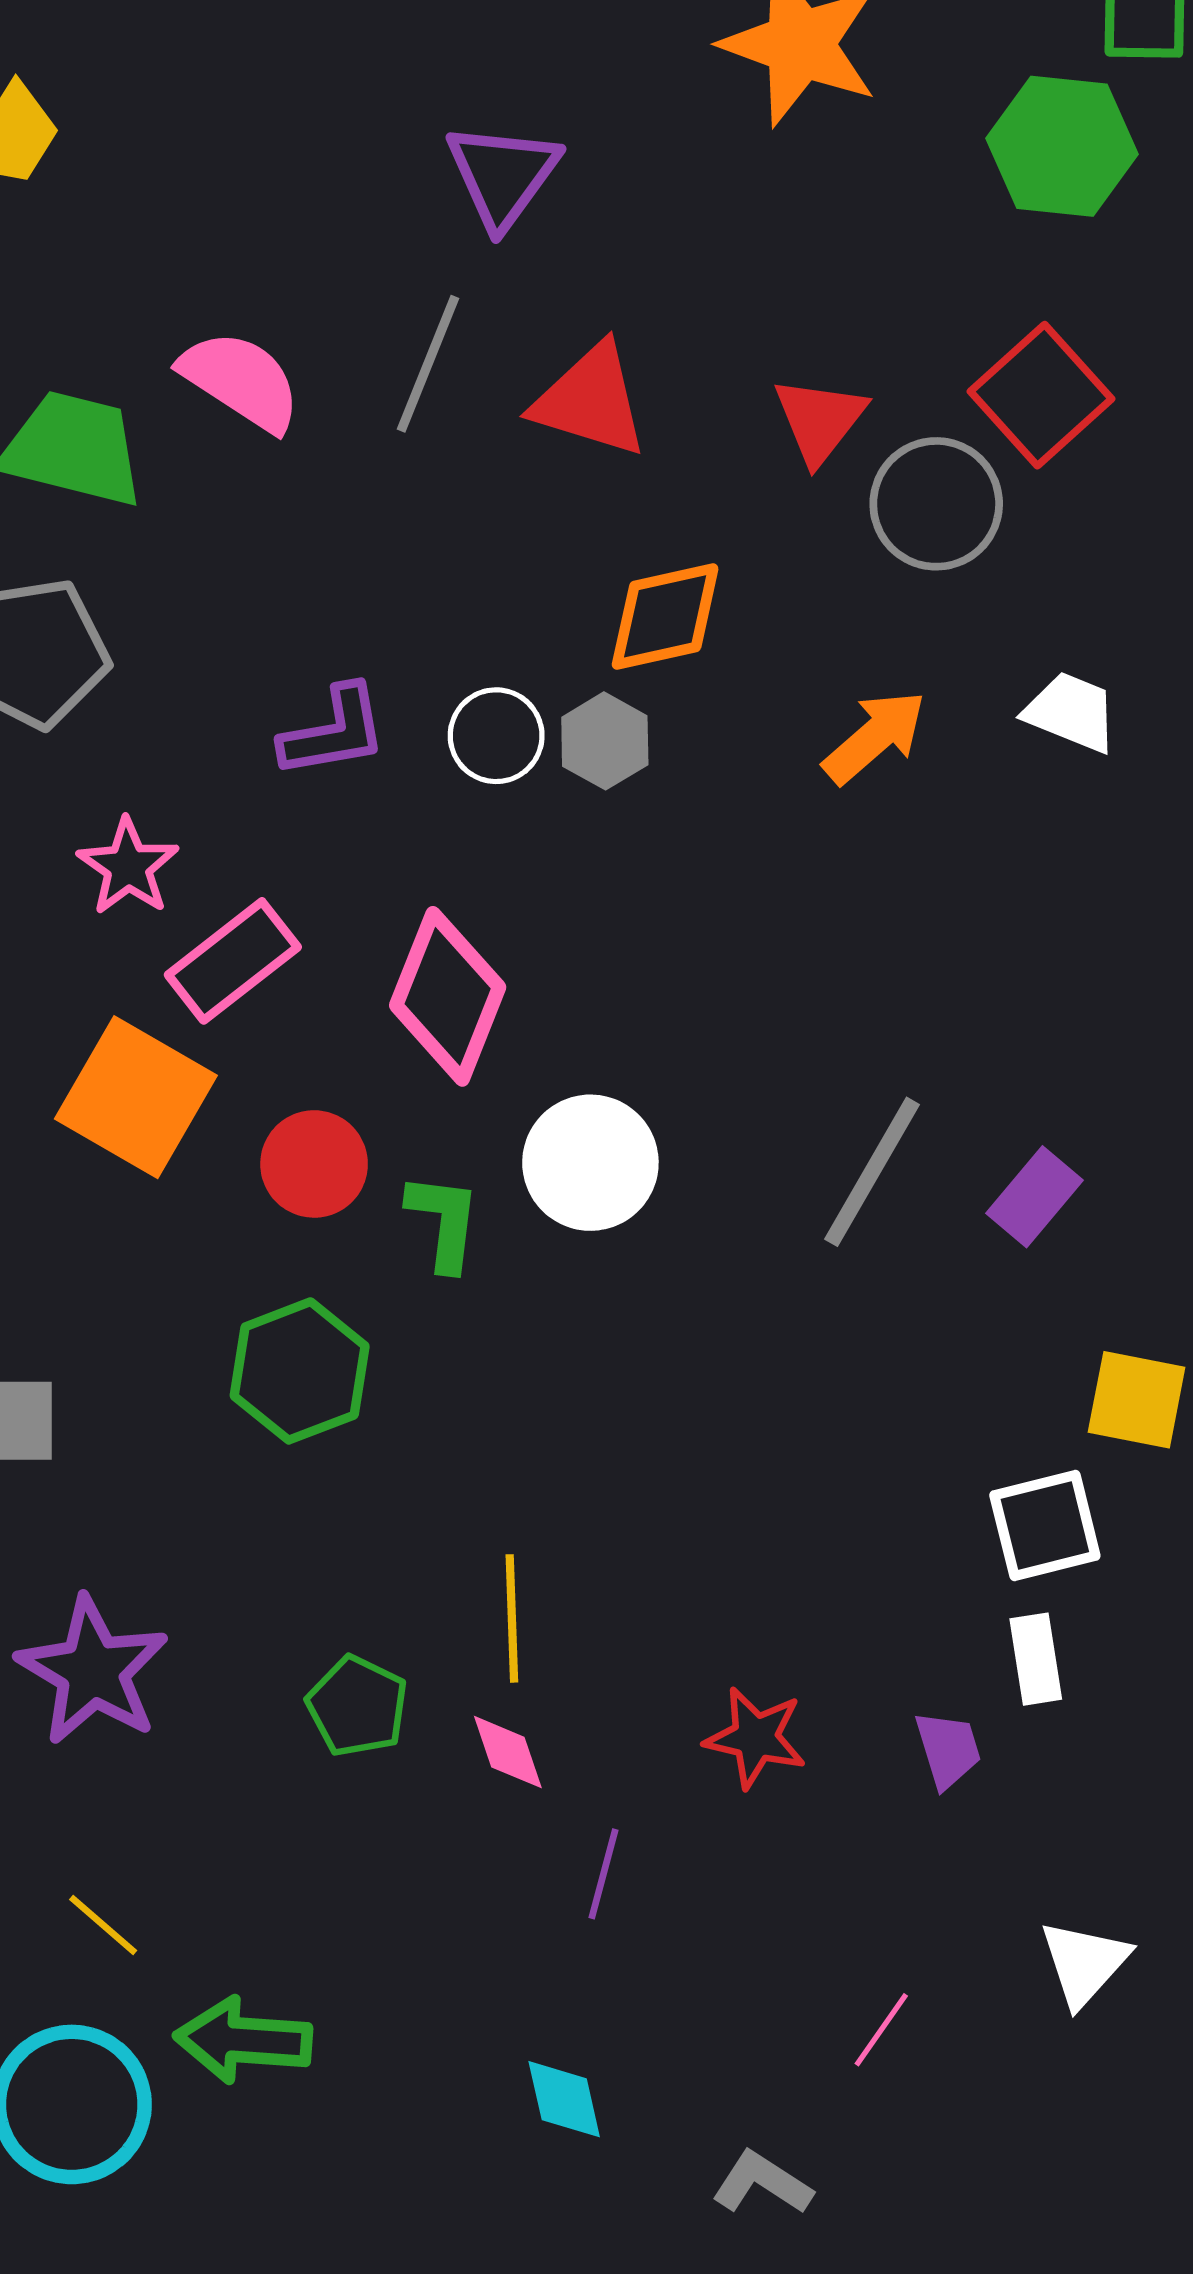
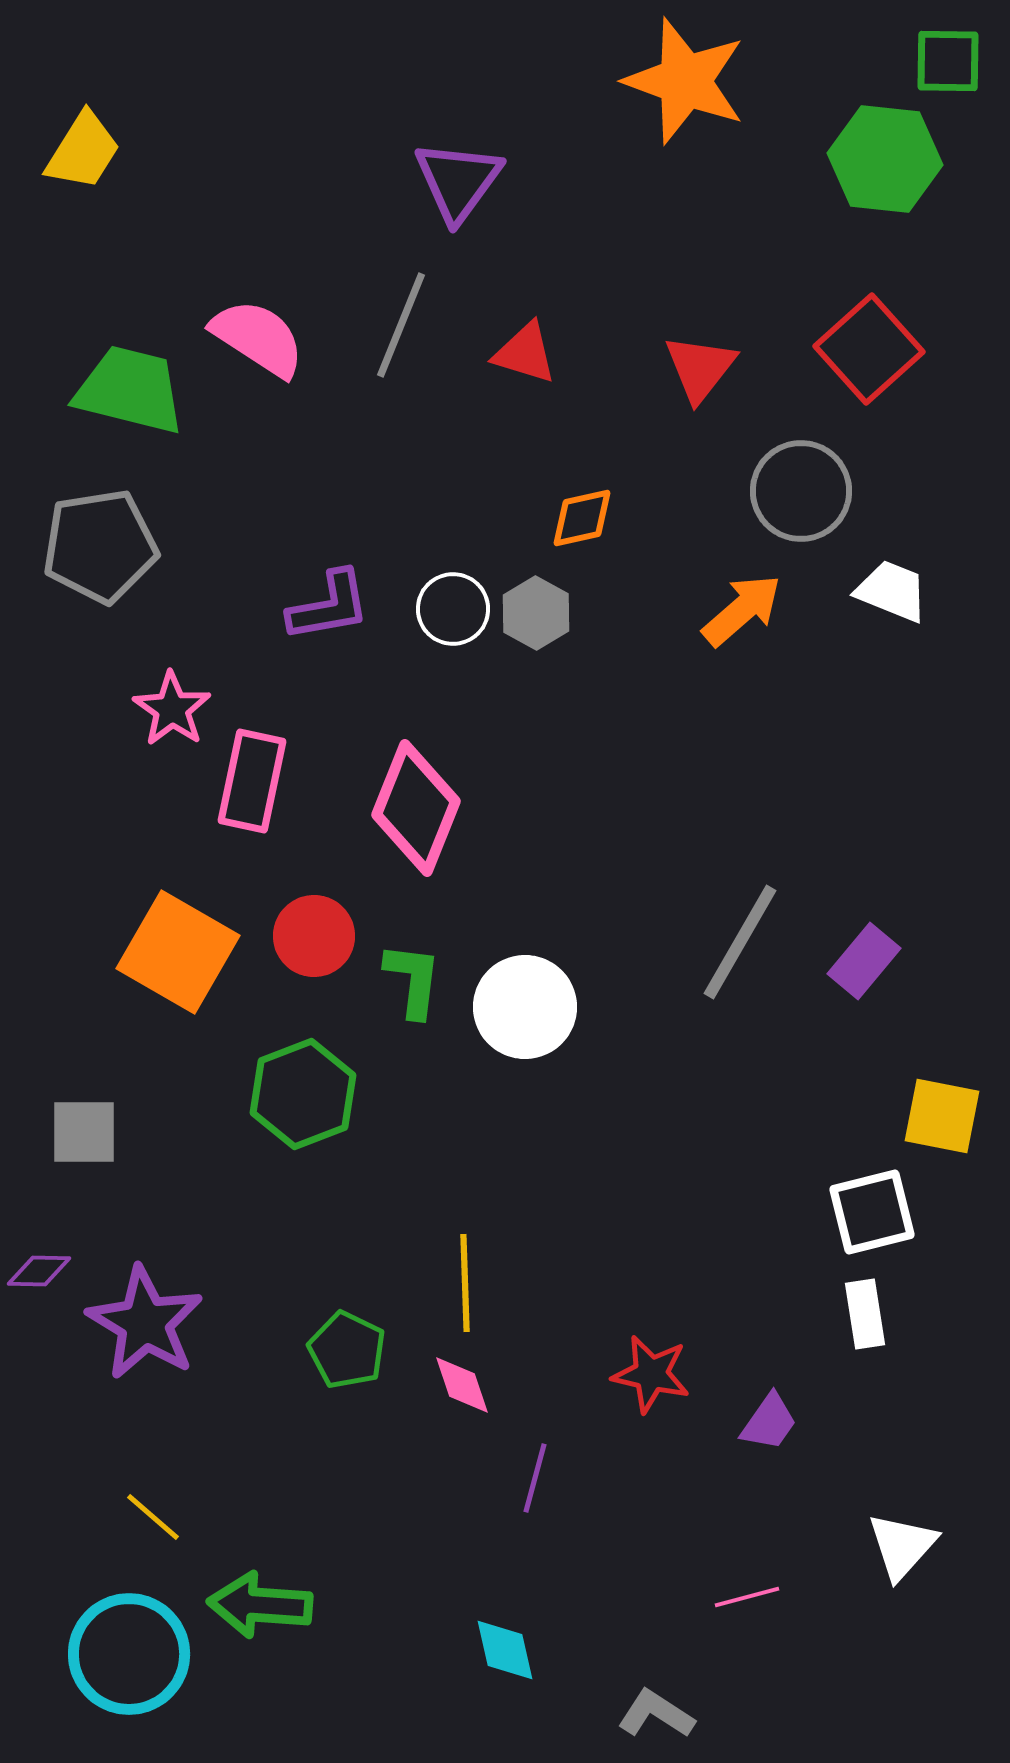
red triangle: (590, 400) -> (525, 353), size x0.7
gray circle: (936, 504) -> (801, 491), moved
orange diamond: (665, 616) -> (582, 518), size x0.7
pink rectangle: (233, 961) -> (252, 781), turned -40
orange square: (136, 1097) -> (178, 952), moved
white circle: (590, 1163) -> (525, 1007), moved
purple trapezoid: (948, 1749) -> (769, 1422), moved, turned 52
pink line: (881, 2030) -> (747, 1597), turned 40

